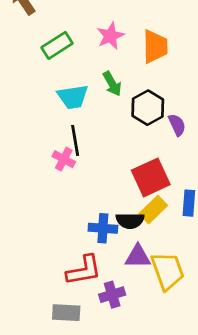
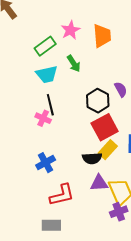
green rectangle: (57, 45) -> (45, 46), moved
black hexagon: (148, 108) -> (98, 101), moved
blue cross: (103, 228) -> (46, 163), moved, turned -30
purple cross: (112, 295) -> (119, 212), moved

